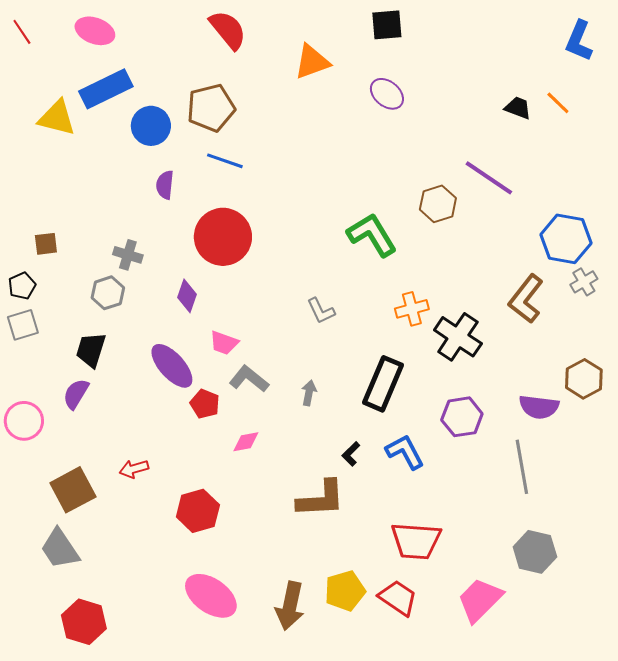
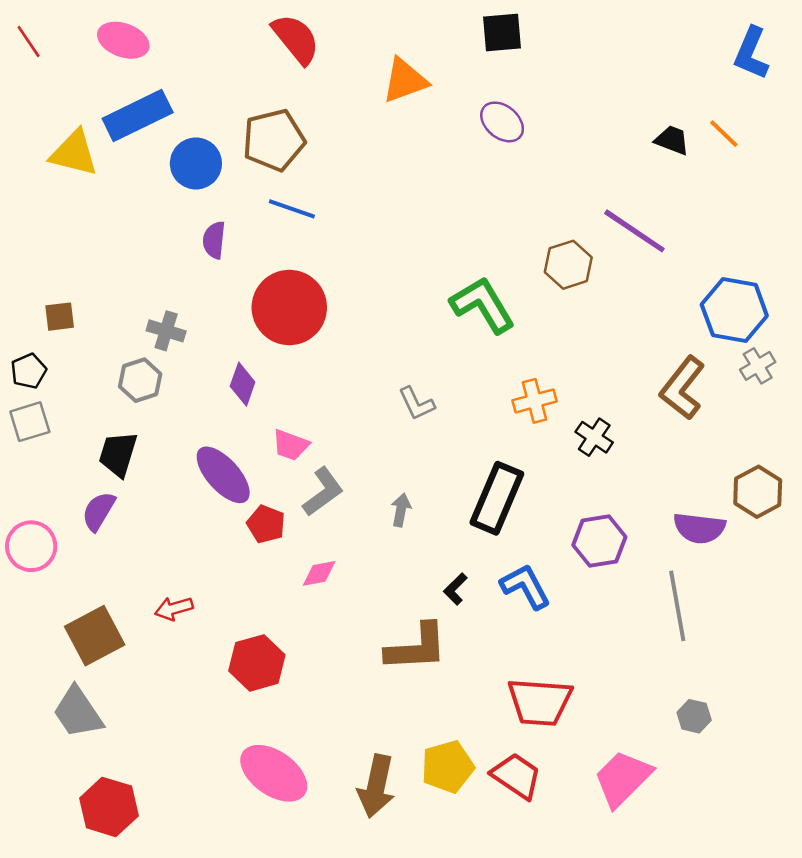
black cross: (458, 337) -> (594, 437), size x0.6
gray L-shape: (249, 379) -> (323, 492), turned 105
gray hexagon: (535, 552) -> (694, 716), size x0.6

